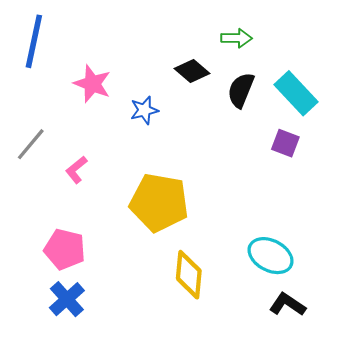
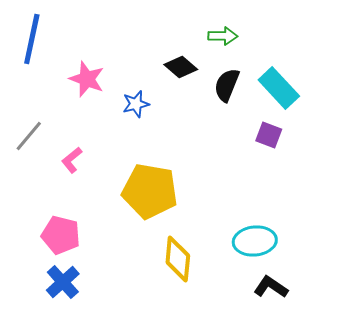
cyan ellipse: (271, 256) -> (255, 241), turned -33

